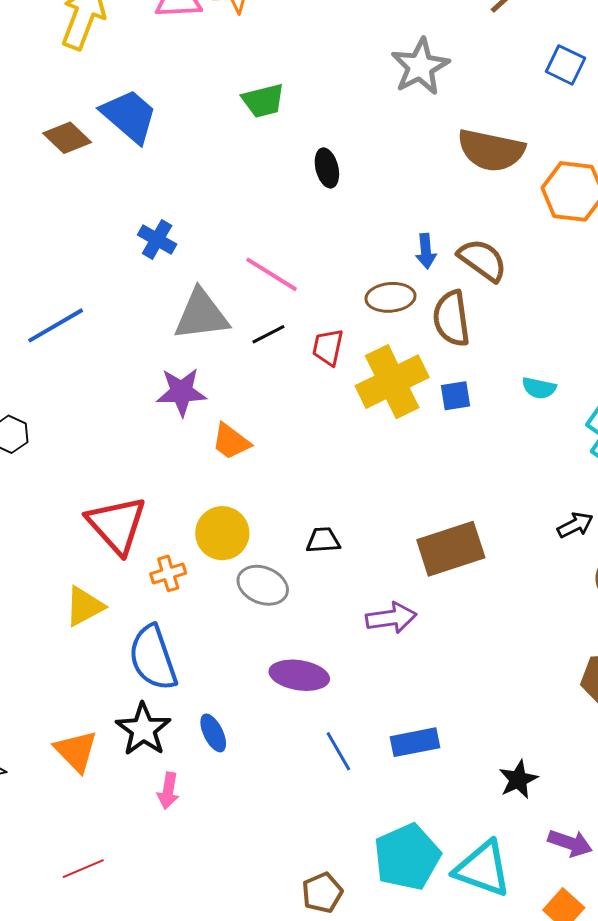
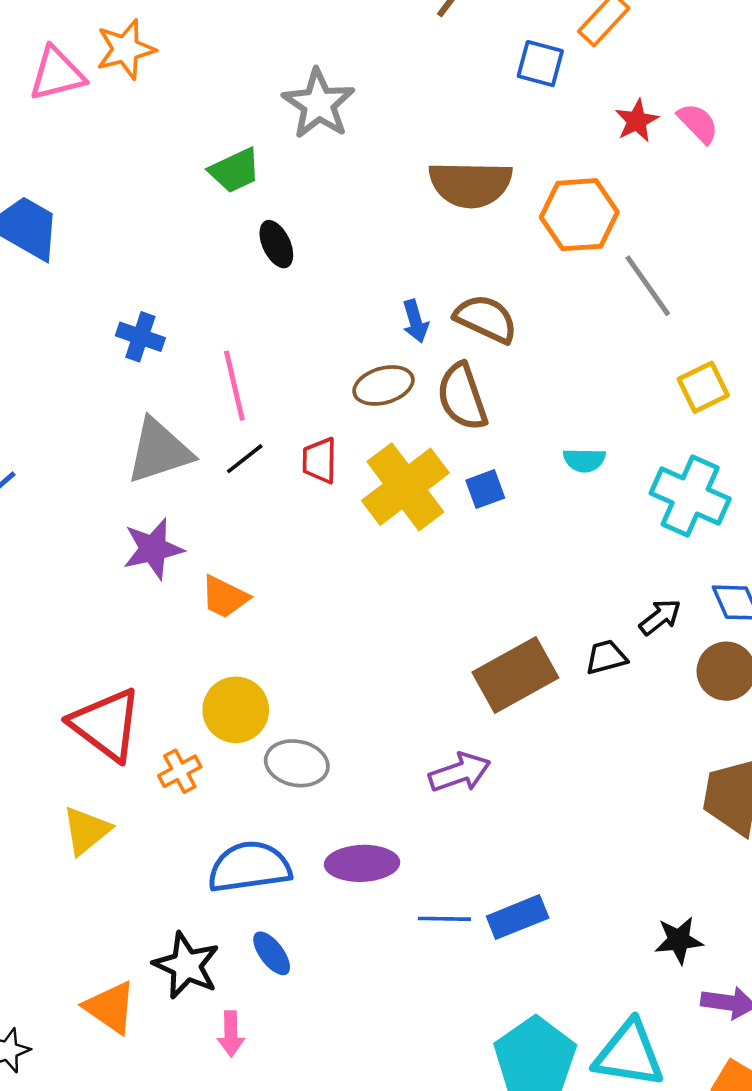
gray star: (420, 67) -> (319, 104), moved
green trapezoid: (263, 101) -> (235, 170), moved
blue cross: (157, 239) -> (140, 337), moved
pink line: (271, 274) -> (234, 386), turned 56
black trapezoid: (323, 540) -> (606, 657), moved
blue semicircle: (153, 658) -> (249, 867), moved, turned 112
blue line: (338, 751) -> (444, 919), moved, turned -48
black star: (518, 779) -> (679, 940), moved, turned 30

